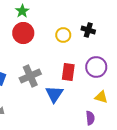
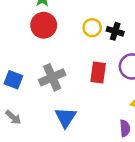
black cross: (88, 30) -> (115, 31), moved
blue triangle: (54, 94) -> (65, 117), moved

